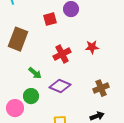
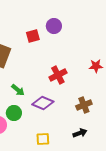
red star: (92, 47) -> (96, 66), moved
red cross: (62, 54) -> (58, 75), moved

